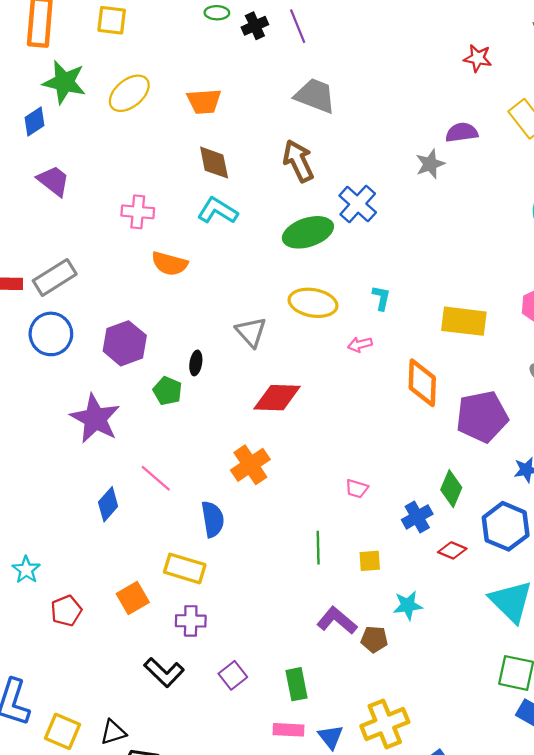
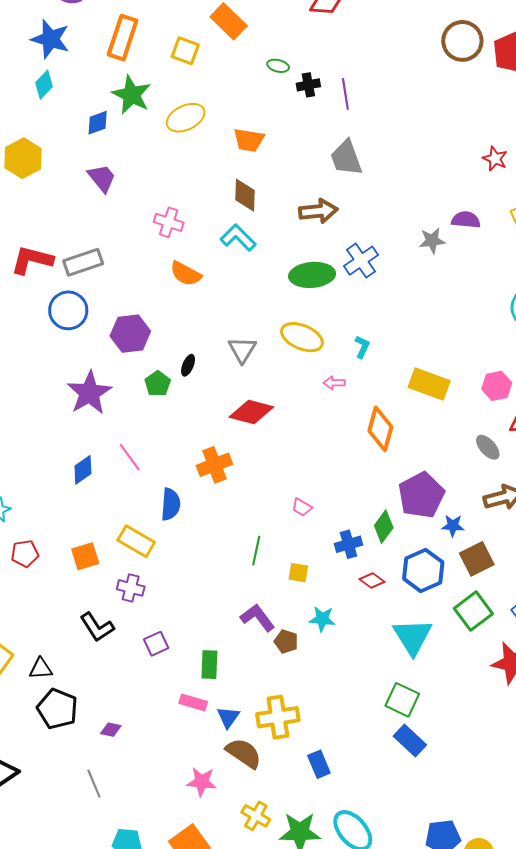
gray trapezoid: (315, 96) -> (346, 158), turned -144
brown arrow: (298, 161) -> (318, 211), turned 96
purple pentagon: (482, 417) -> (421, 495), moved, turned -30

